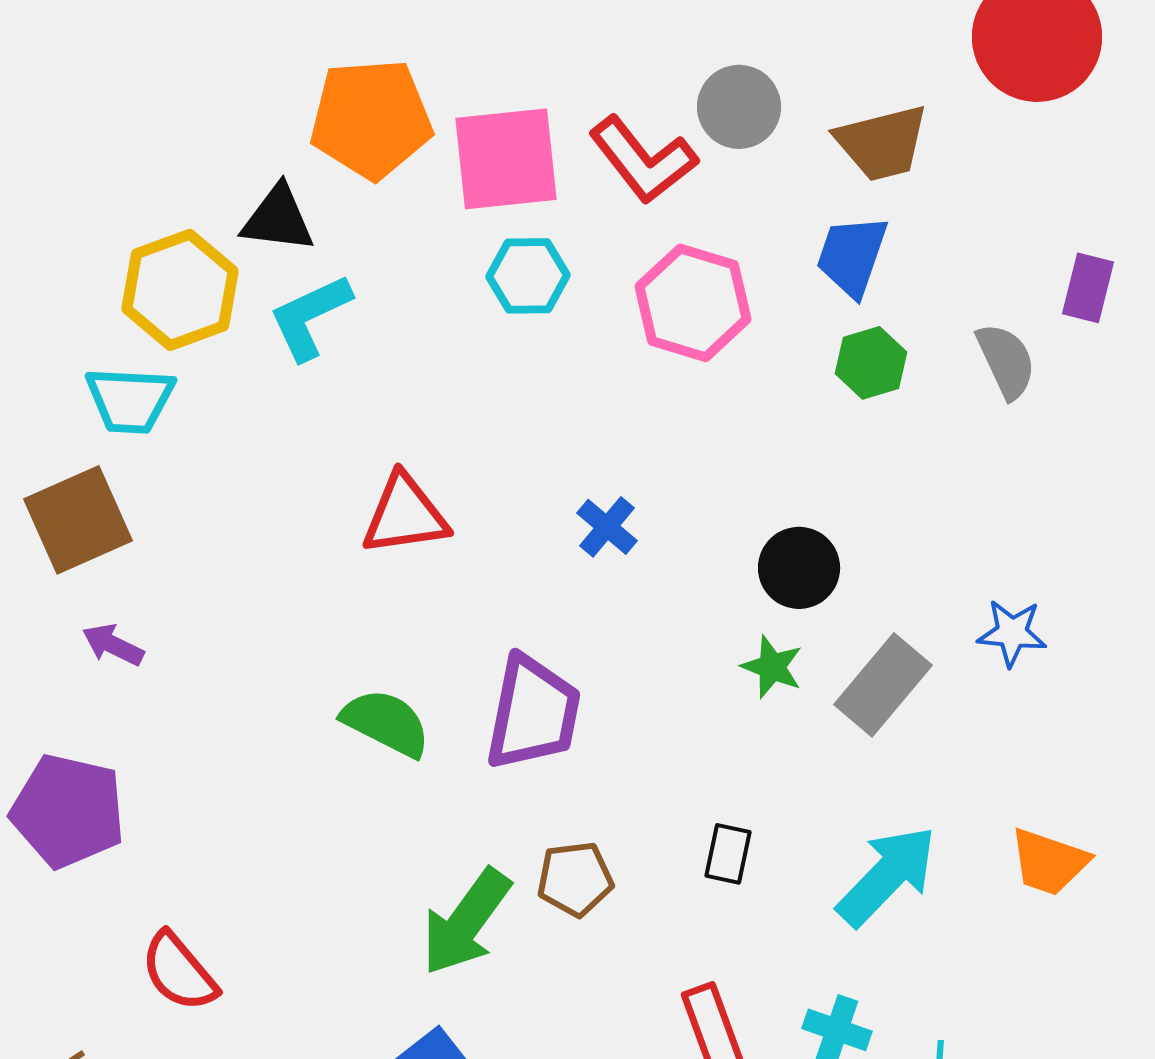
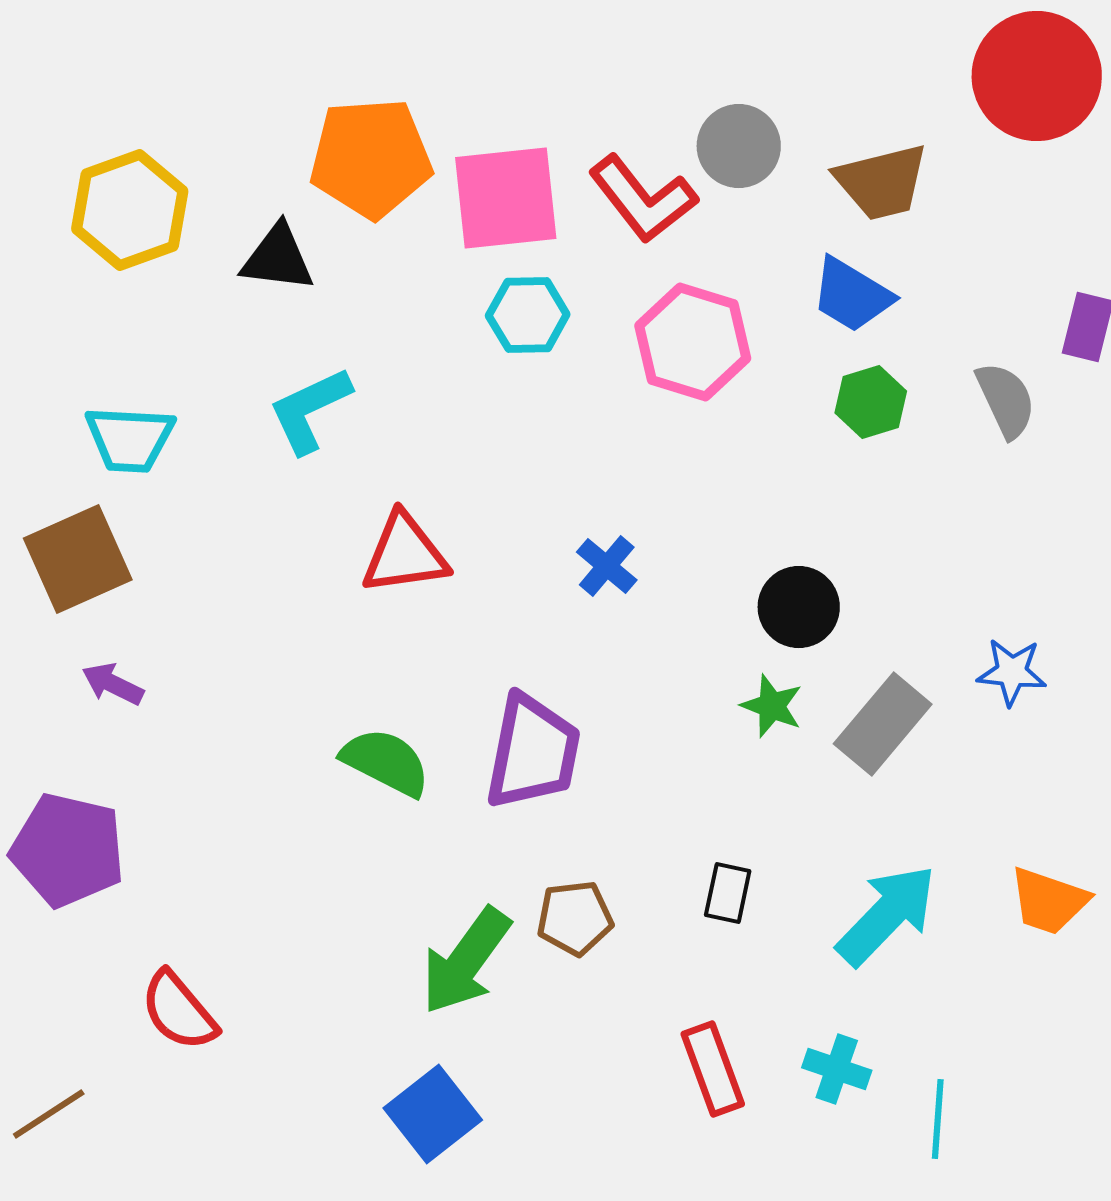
blue trapezoid: (852, 256) -> (852, 295), turned -78
yellow hexagon: (180, 290) -> (130, 210), moved
cyan L-shape: (310, 317) -> (310, 410), moved

